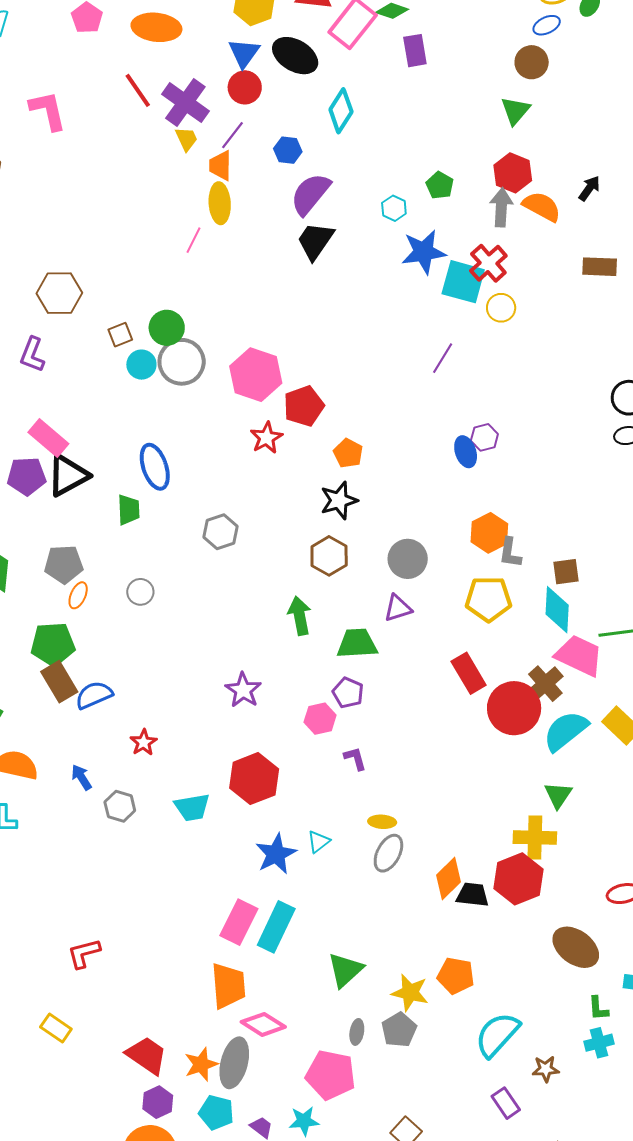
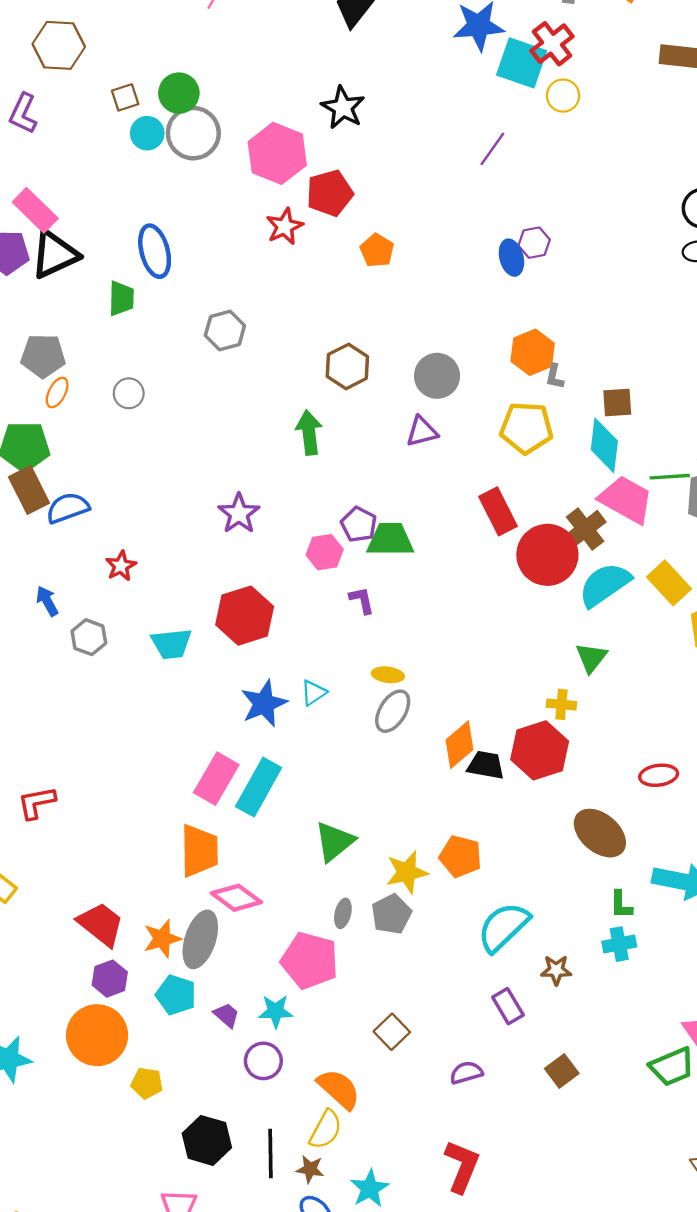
black star: (339, 500) -> (343, 108), moved, turned -30
gray L-shape: (510, 553) -> (555, 377), size x0.7
green trapezoid: (357, 643) -> (390, 540), moved
yellow cross: (535, 838) -> (561, 704), size x0.6
yellow star: (410, 993) -> (407, 872), turned -30

